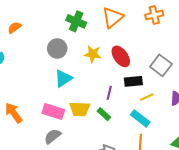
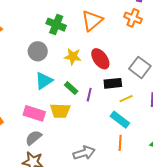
orange cross: (154, 15) -> (133, 18), turned 36
green rectangle: (104, 114) -> (71, 88), moved

